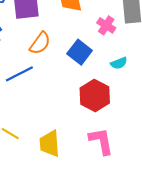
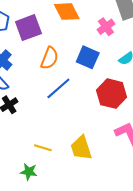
pink cross: (106, 25) -> (106, 27), turned 36
blue line: (19, 74) -> (58, 88), moved

